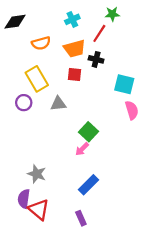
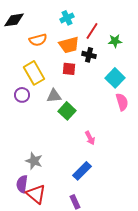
green star: (112, 14) -> (115, 41), moved
cyan square: (124, 84) -> (115, 78), turned 30
green square: (89, 132) -> (67, 111), moved
pink arrow: (82, 149) -> (90, 138), moved, turned -72

